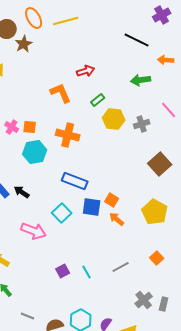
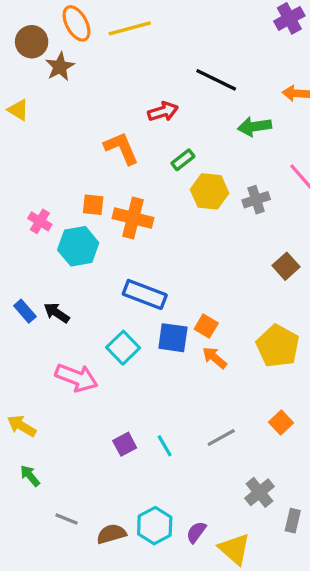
black line: (137, 40) -> (216, 80), moved
pink cross: (12, 127) -> (40, 221), moved
orange square: (30, 127) -> (93, 205), moved
brown square: (160, 164) -> (286, 266), size x0.7
gray rectangle: (164, 304) -> (293, 521), moved

